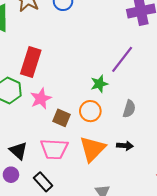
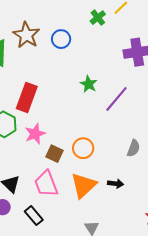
green star: (99, 84) -> (89, 84), moved, turned -30
gray semicircle: (129, 109) -> (134, 148), moved
pink trapezoid: (54, 149) -> (46, 184), turned 64

